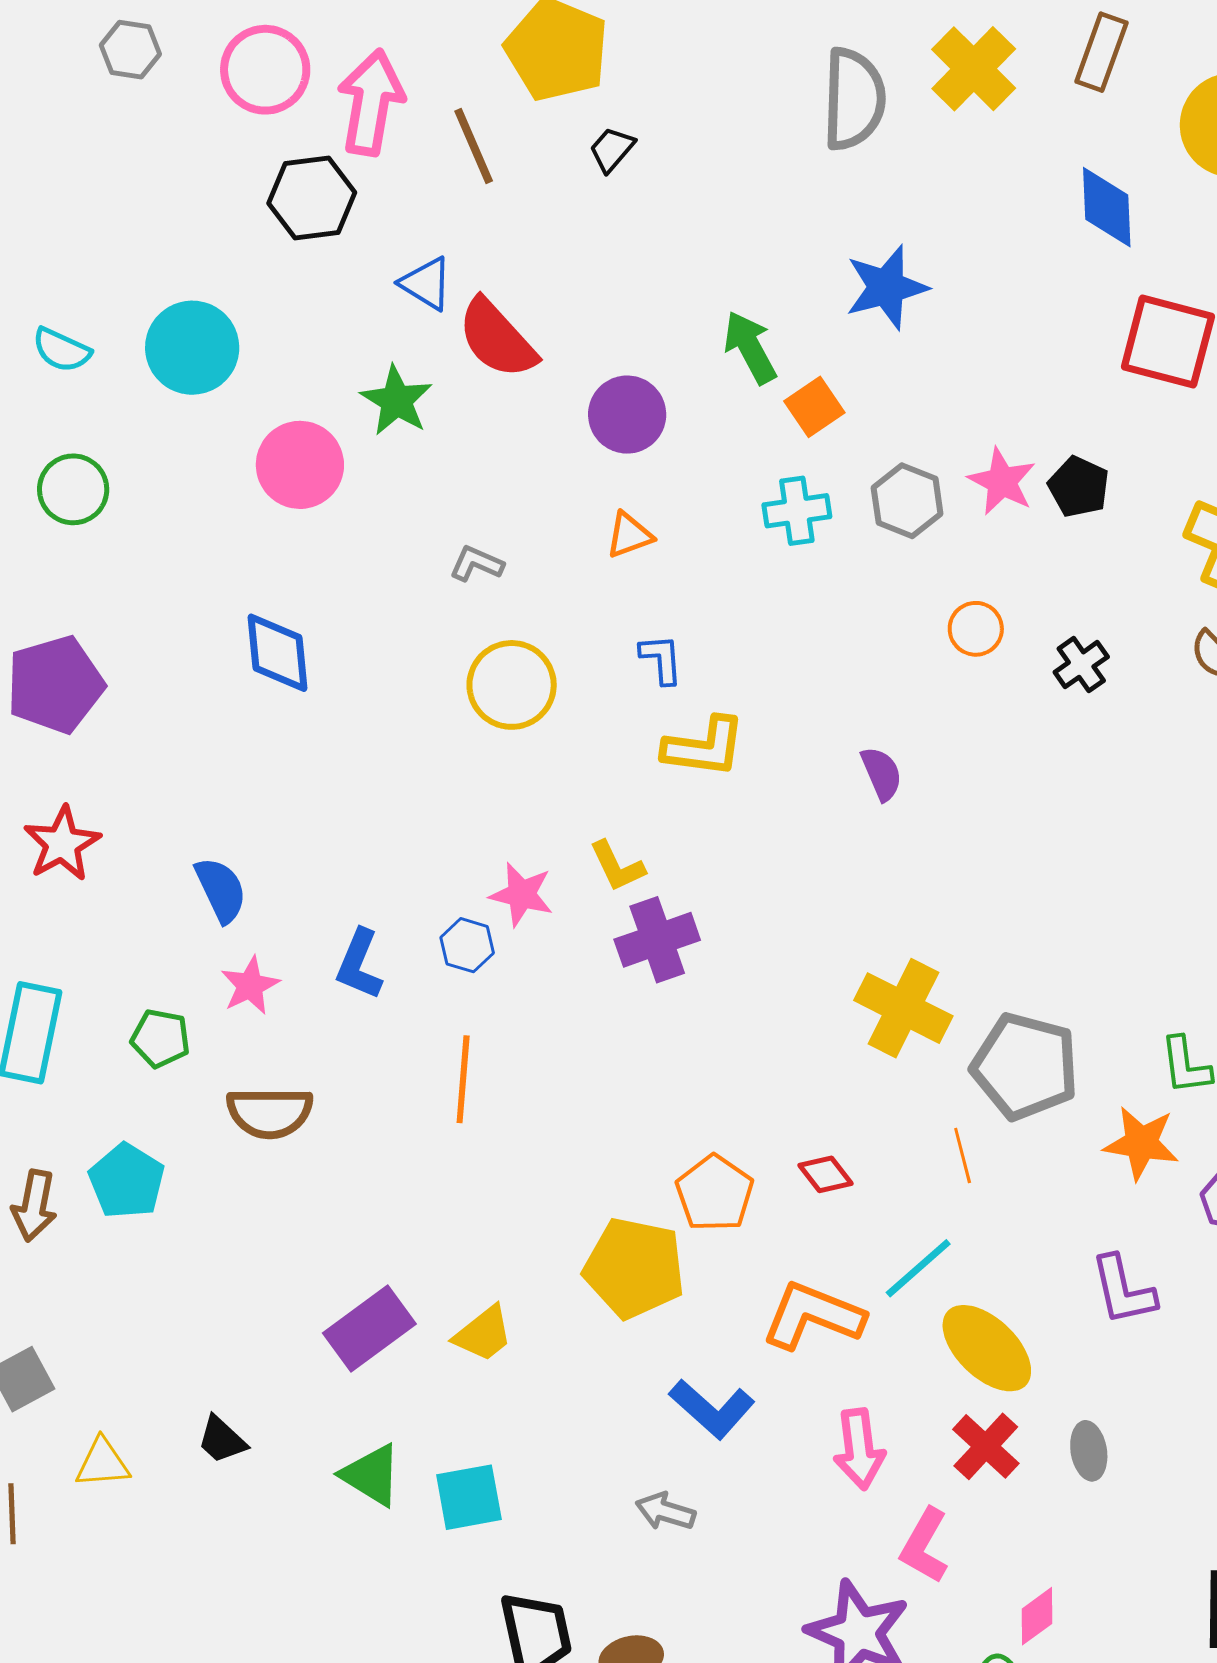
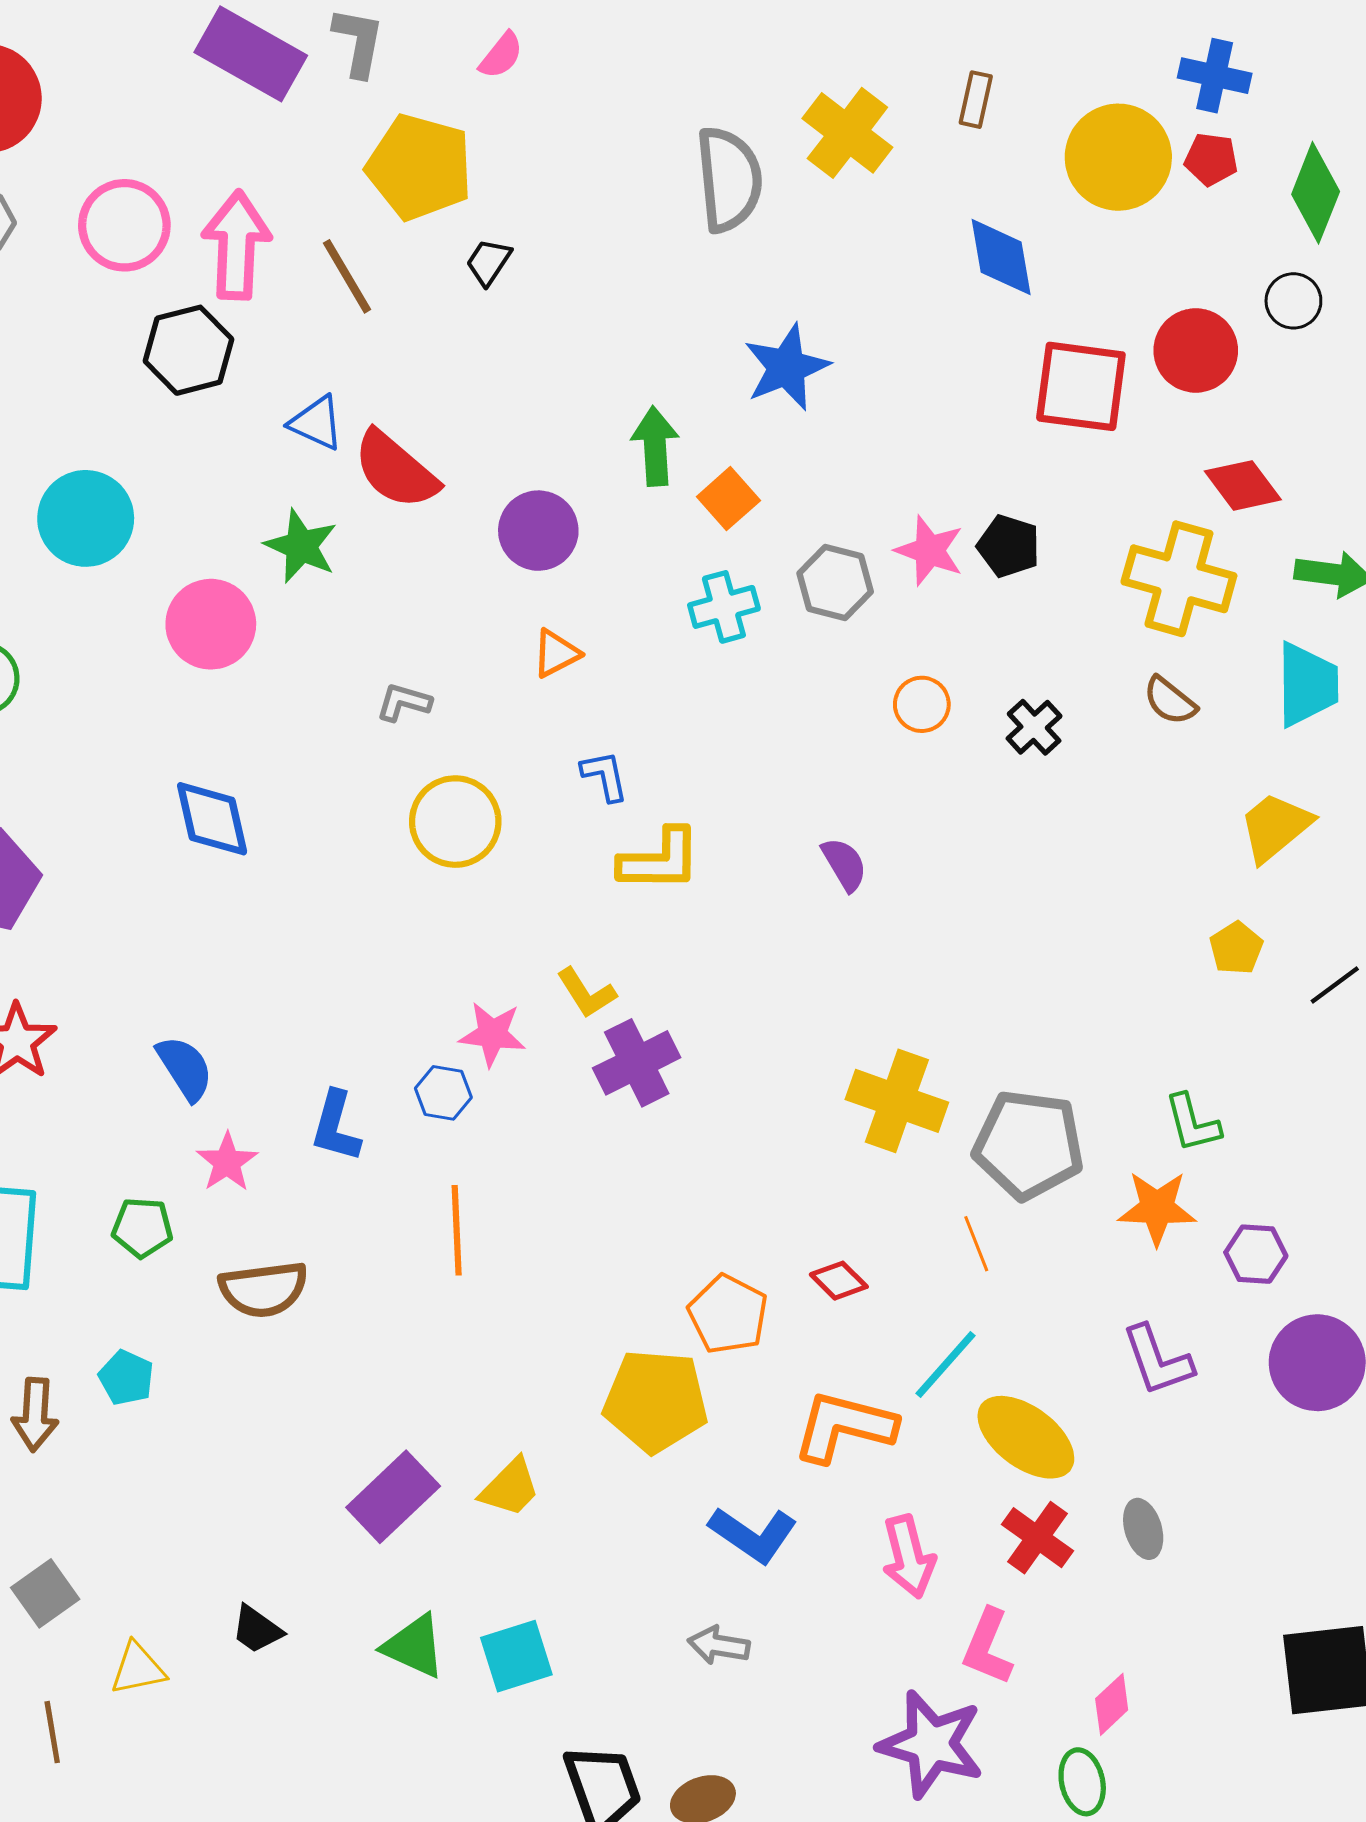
brown rectangle: (1101, 52) -> (976, 100), size x0.7
green arrow: (750, 347) -> (655, 446), turned 32
cyan pentagon: (127, 1181) -> (126, 1378), size x0.7

